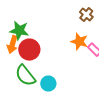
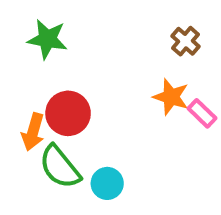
green star: (19, 31) -> (47, 39), moved
orange arrow: (12, 45) -> (33, 132), moved

